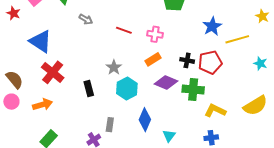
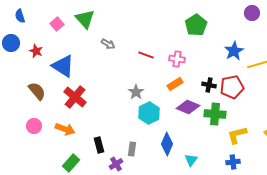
red star: (13, 13) -> (36, 51), moved
brown semicircle: (14, 79) -> (37, 91), moved
black rectangle: (89, 88) -> (99, 145), moved
orange arrow: (43, 105) -> (65, 129), turned 36
yellow L-shape: (215, 111) -> (237, 135), turned -40

